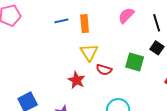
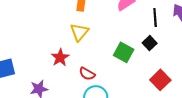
red semicircle: (104, 70) -> (87, 74), moved

